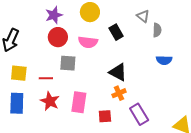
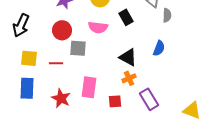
red circle: (58, 37) -> (62, 30), moved
blue semicircle: (164, 60) -> (159, 48), moved, turned -70
red star: (50, 101) -> (61, 98), moved

